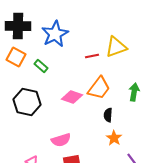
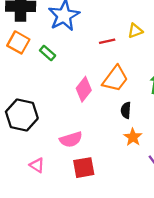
yellow triangle: (116, 47) -> (135, 31), size x0.6
pink diamond: (72, 97) -> (84, 89), turned -70
black hexagon: (27, 102) -> (22, 115), moved

